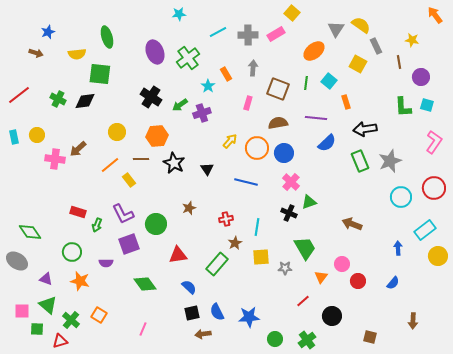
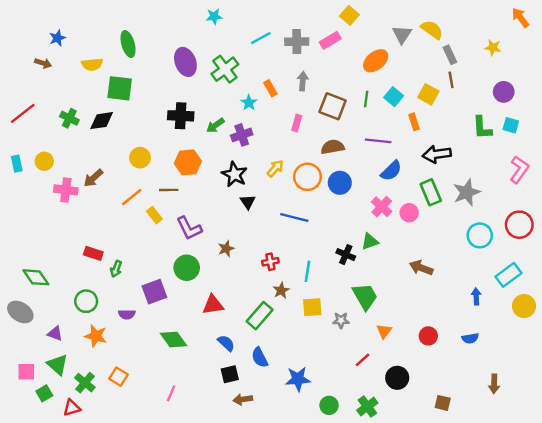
brown line: (399, 62) -> (451, 80), moved
yellow square: (358, 64) -> (428, 94), moved
black cross: (151, 97) -> (181, 116), turned -30
black star: (174, 163) -> (234, 174), moved
pink cross: (291, 182) -> (382, 207), moved
purple L-shape: (123, 214) -> (189, 228), moved
pink circle: (342, 264) -> (409, 213), moved
blue semicircle: (393, 283) -> (470, 338), turned 40
blue semicircle: (217, 312) -> (260, 357), moved
green square: (37, 329) -> (44, 393), turned -32

